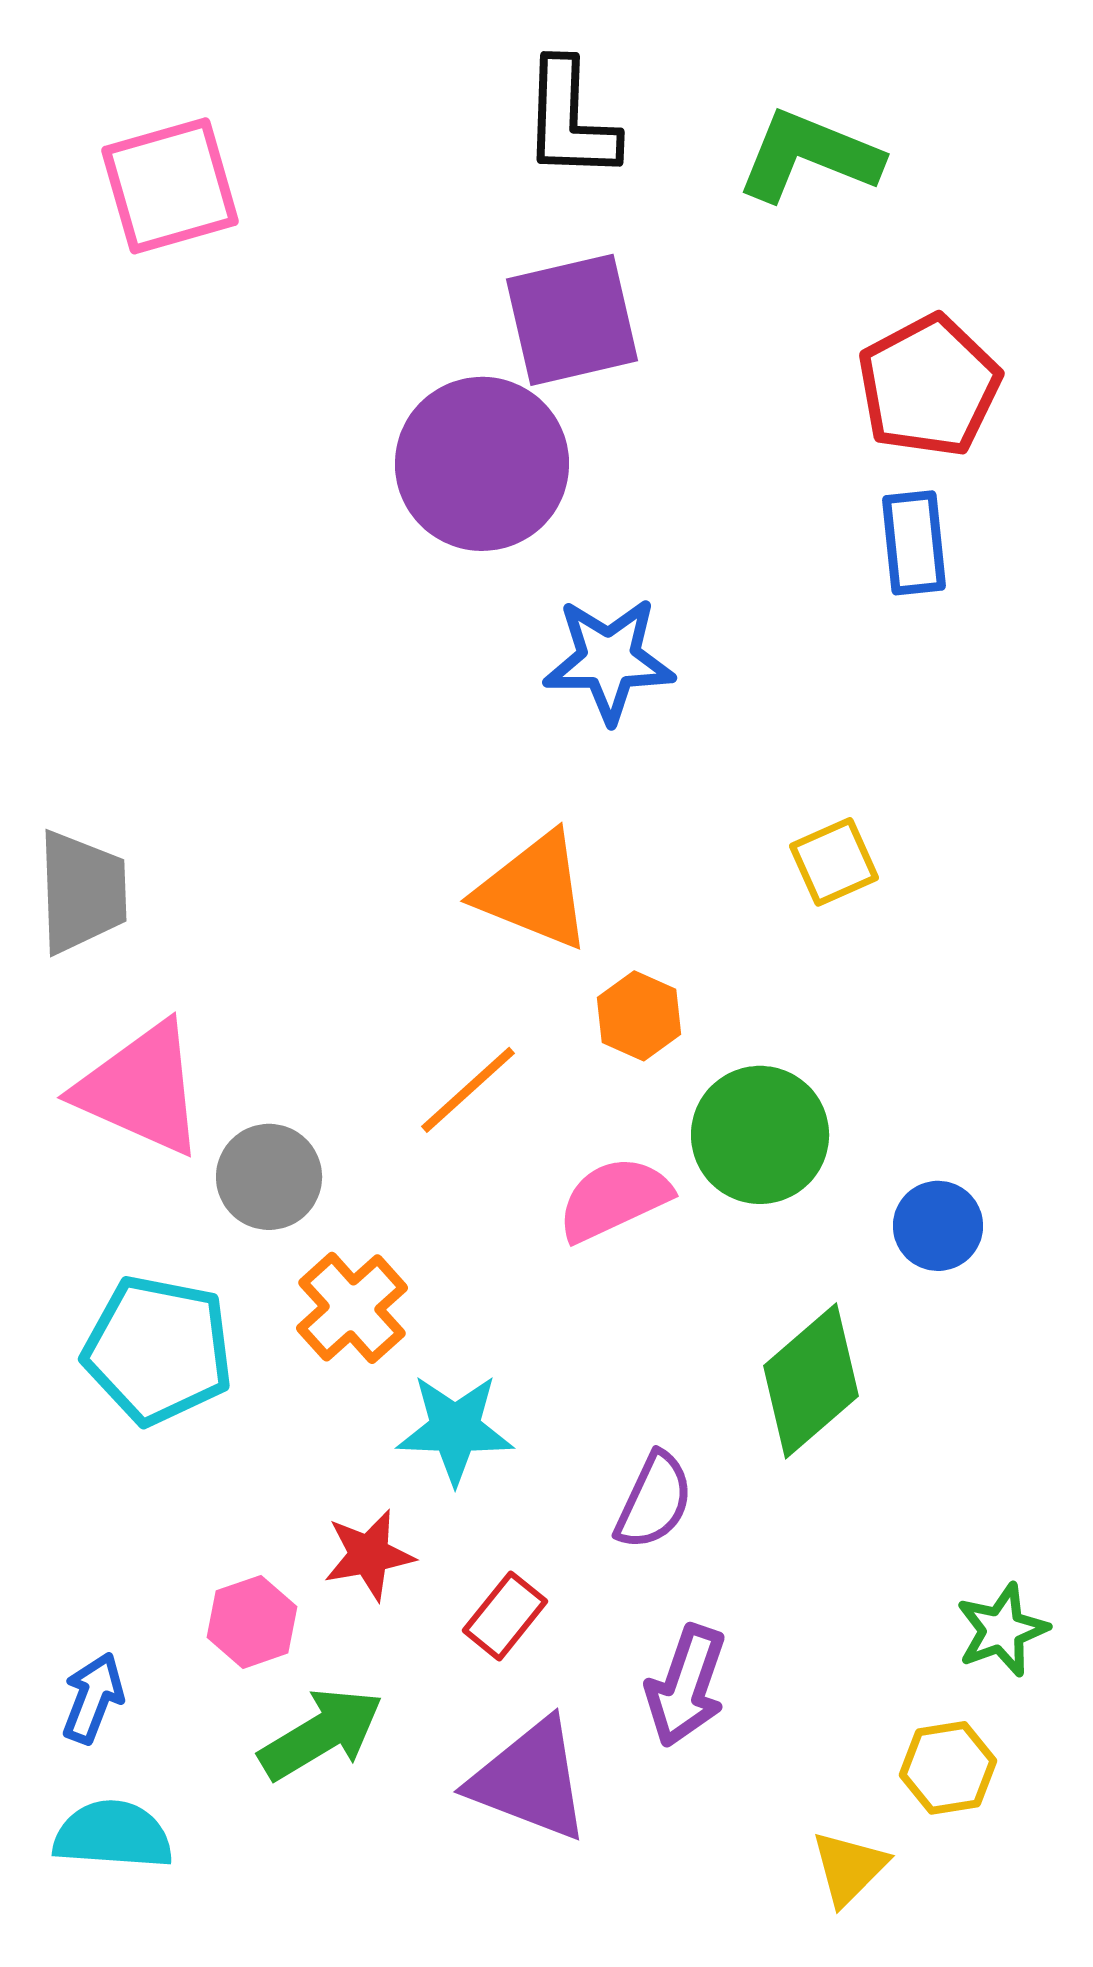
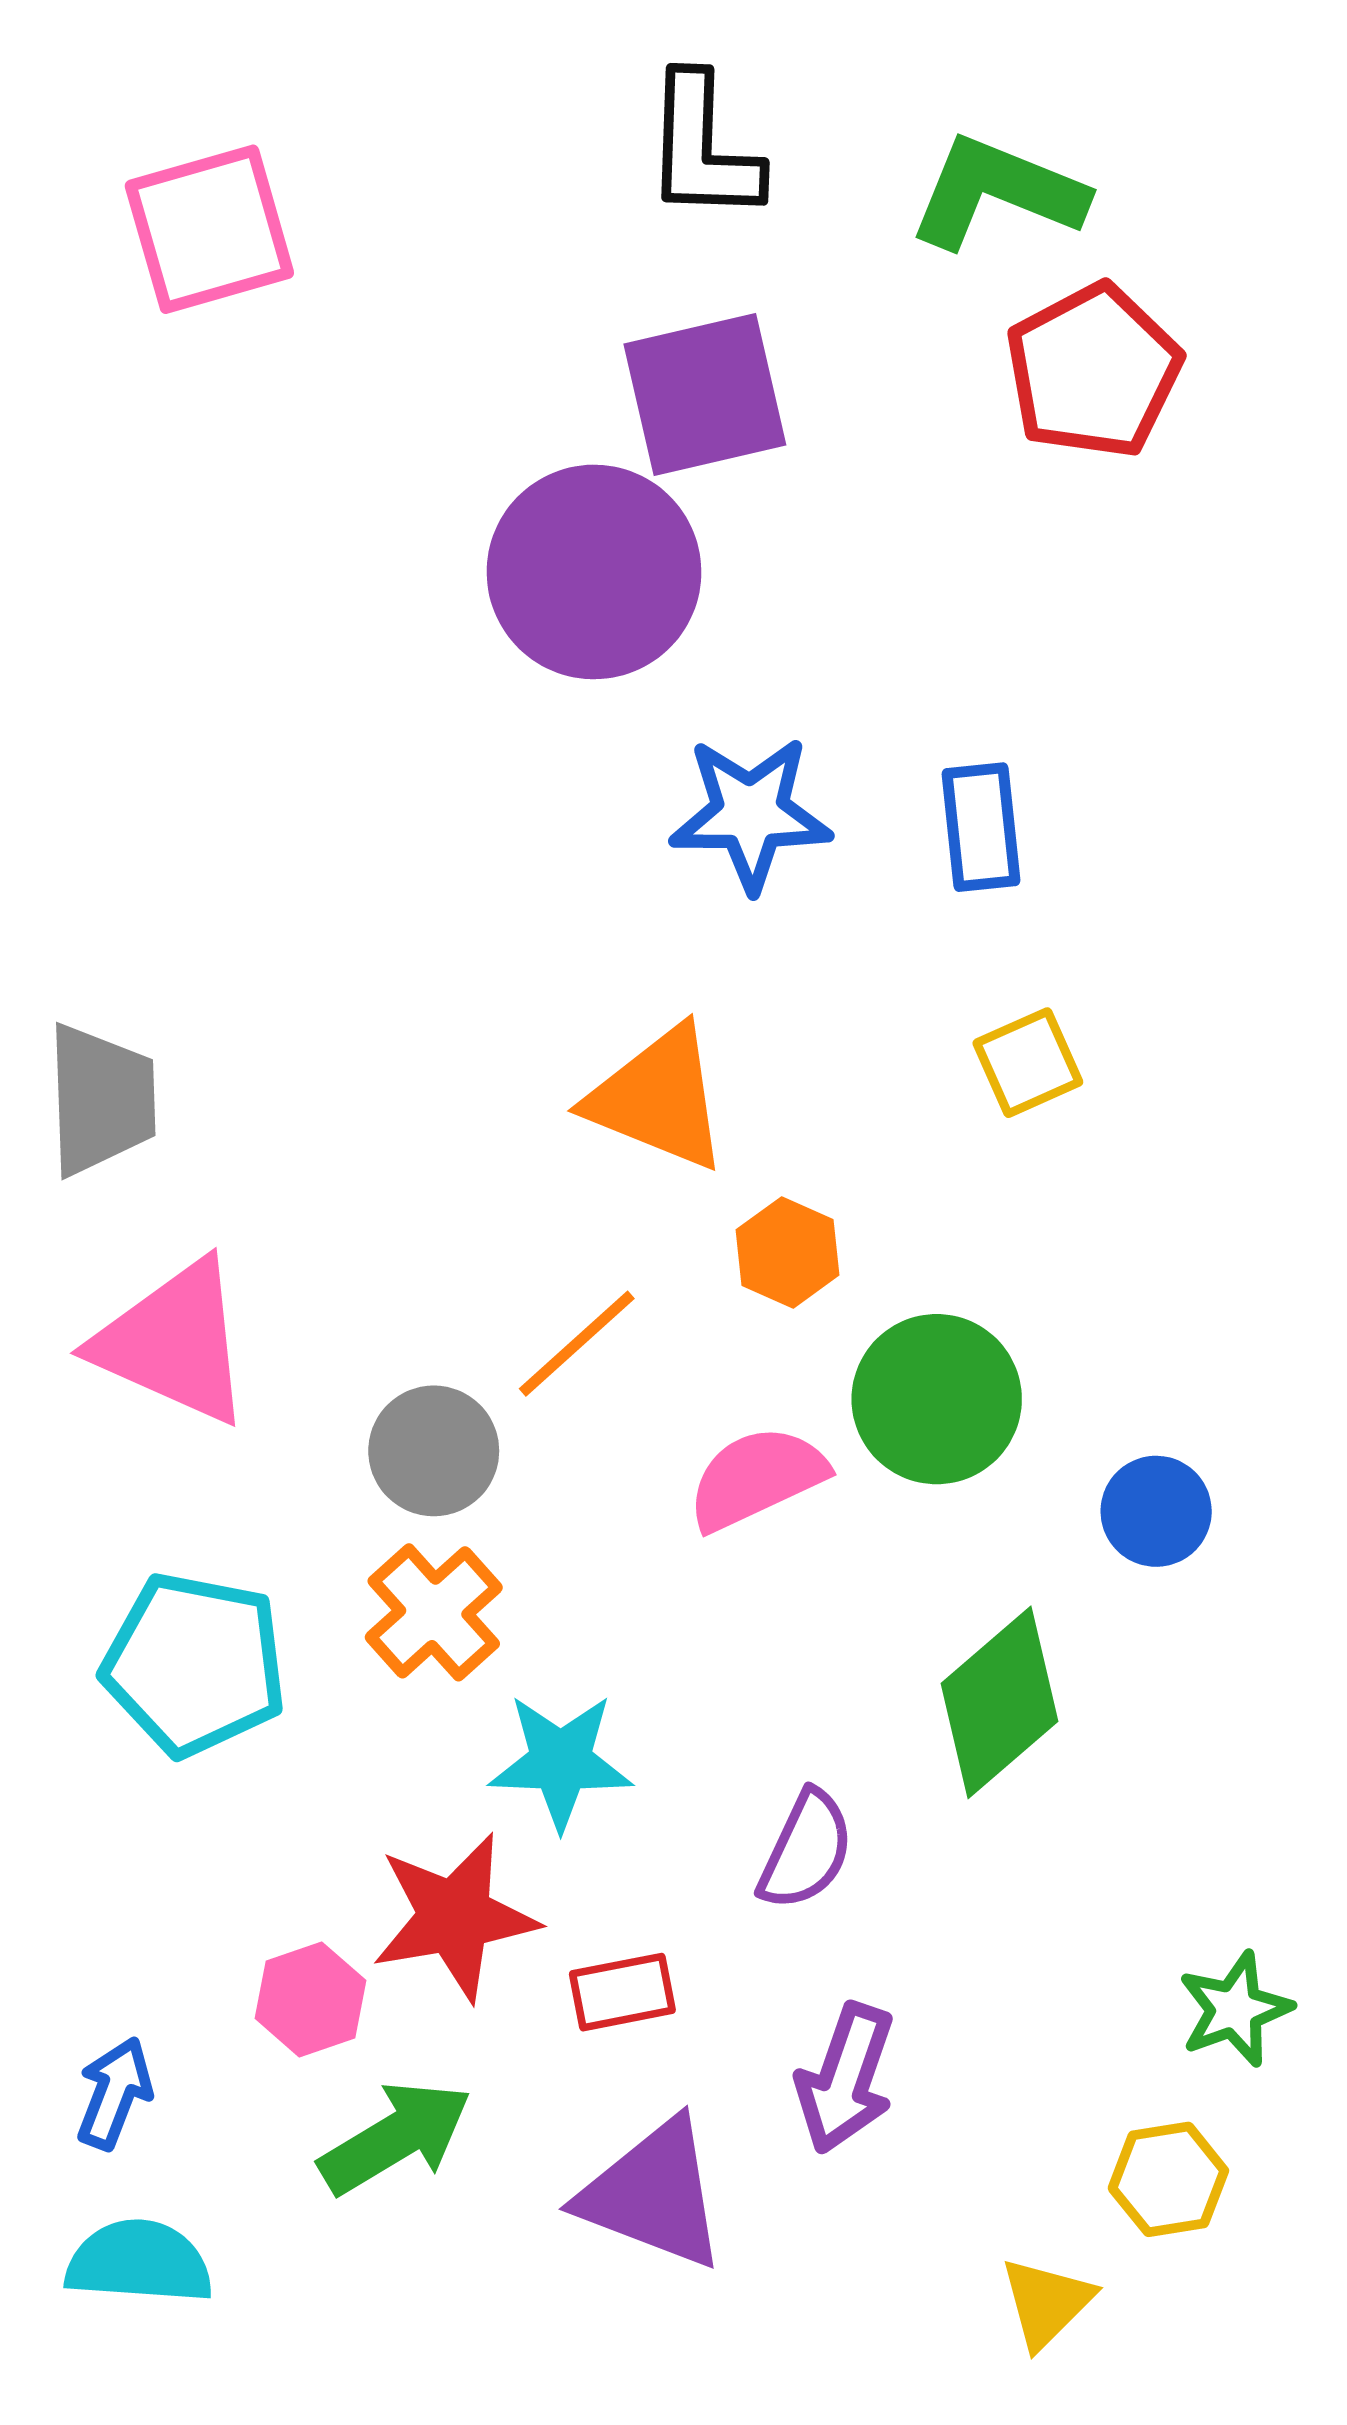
red pentagon: (929, 386) -> (1093, 371), moved
blue rectangle: (914, 543) -> (981, 827), moved
gray circle: (269, 1177) -> (434, 1451), moved
red star: (369, 1555) -> (455, 1917), size x1.5
red rectangle: (505, 1616) -> (622, 1992), turned 40

